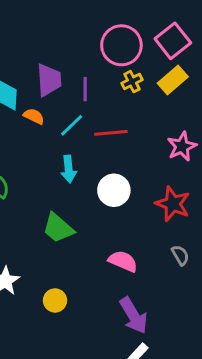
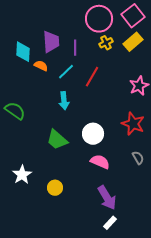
red line: (111, 133) -> (92, 77), turned -55
white circle: (114, 190) -> (93, 134), moved

